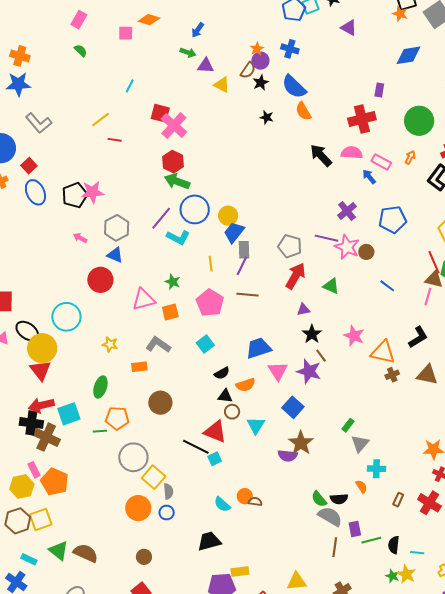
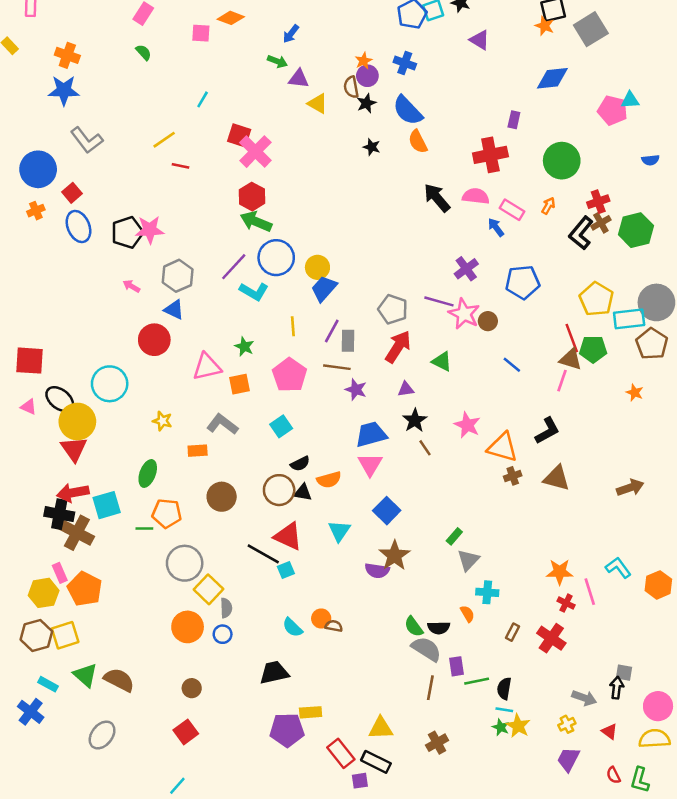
brown semicircle: (248, 70) -> (351, 87), turned 132
gray rectangle: (244, 250) -> (348, 341), moved
blue trapezoid: (259, 348) -> (371, 434), moved
purple star: (309, 371) -> (356, 390), moved, size x0.7
brown circle: (232, 412) -> (279, 490), moved, size x1.6
cyan line: (417, 553) -> (504, 710), moved

